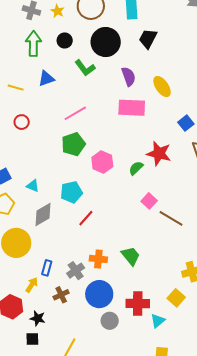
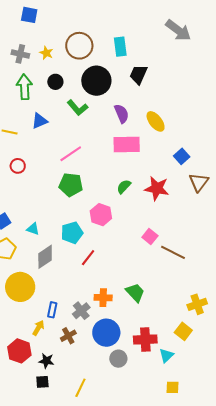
green pentagon: (73, 144) -> (71, 185), turned 30
pink hexagon: (102, 162) -> (101, 215), moved
green semicircle: (136, 168) -> (124, 187), moved

